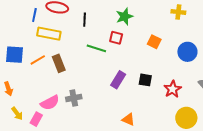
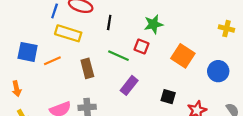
yellow cross: (178, 12) -> (226, 29), moved
orange square: (154, 42) -> (183, 56), size x1.5
brown rectangle: (59, 63) -> (87, 68), moved
purple rectangle: (118, 80) -> (129, 85), moved

